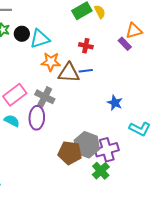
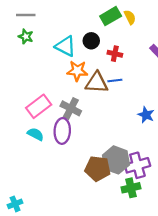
black circle: (22, 34) -> (91, 41), moved
cyan triangle: (40, 39) -> (65, 46), turned 45
green cross: (101, 171) -> (131, 188), turned 30

